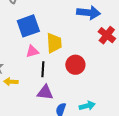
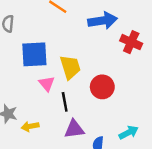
blue square: (28, 26) -> (34, 54), turned 30
pink triangle: (32, 51) -> (47, 84), turned -40

